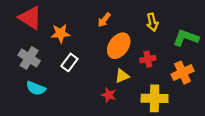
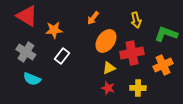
red cross: (148, 59) -> (132, 53), size x1.6
red star: (109, 95) -> (108, 88), moved
yellow cross: (155, 98) -> (138, 88), size x0.7

